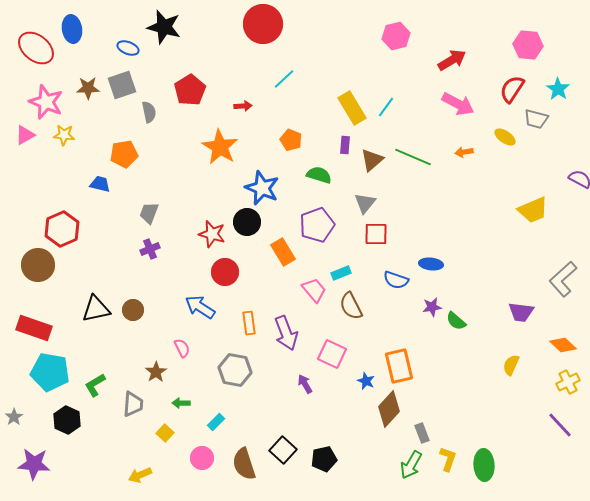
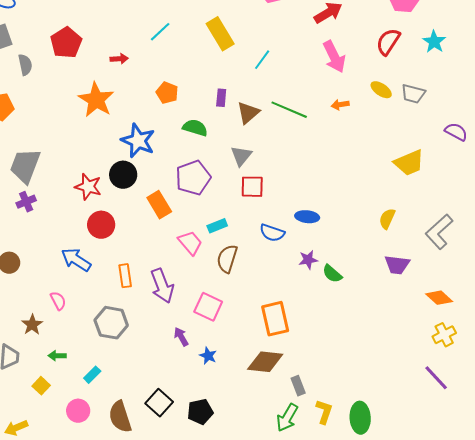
pink arrow: (458, 104) -> (334, 57), turned 36
yellow rectangle: (352, 108) -> (220, 34), moved
gray trapezoid: (536, 119) -> (413, 94), moved
gray trapezoid: (149, 213) -> (25, 166), size x1.6
brown semicircle: (351, 306) -> (227, 259), turned 44
yellow semicircle: (511, 365) -> (387, 219), moved
blue star: (366, 381) -> (208, 356), moved
brown diamond: (389, 409) -> (265, 362), turned 54

